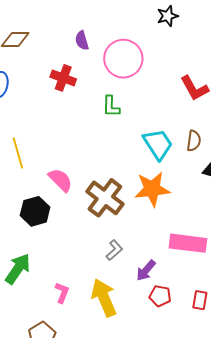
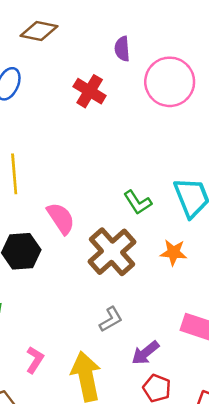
green L-shape: (111, 106) -> (138, 202), moved, turned -45
orange star: (152, 189) -> (173, 252), size x0.6

